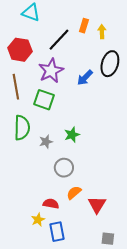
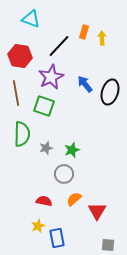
black ellipse: (110, 64) -> (110, 92), moved
blue arrow: (85, 78) -> (85, 84), turned 96
green star: (72, 135) -> (72, 150), moved
red semicircle: (51, 204) -> (44, 201), moved

